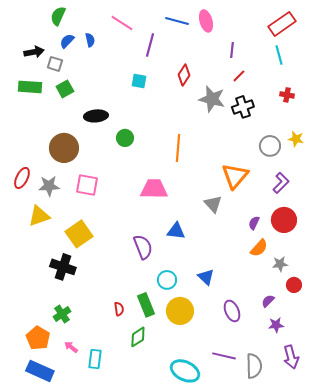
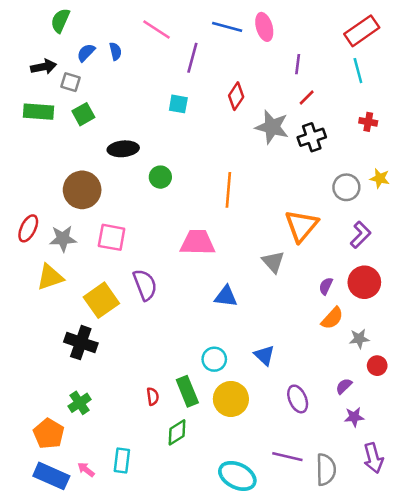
green semicircle: (58, 16) -> (60, 21), moved
purple semicircle: (143, 247) -> (145, 285), moved
pink arrow: (71, 347) -> (86, 470), moved

